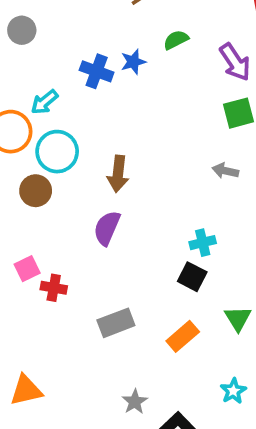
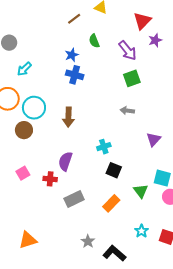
green semicircle: (176, 40) -> (94, 41), turned -80
blue cross: (97, 71) -> (75, 75), moved
cyan arrow: (44, 102) -> (24, 69), moved
purple semicircle: (107, 228) -> (65, 161), moved
cyan cross: (203, 243) -> (104, 147), moved
red cross: (54, 288) -> (50, 179), moved

